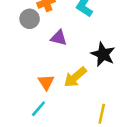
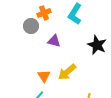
black star: (103, 54) -> (97, 45), moved

